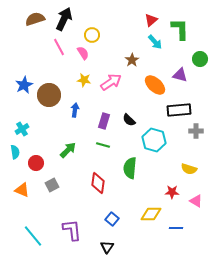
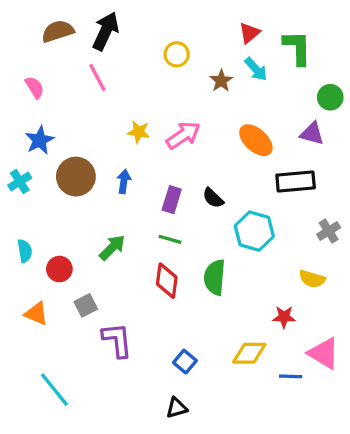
yellow circle: (92, 35) -> (177, 54), moved
pink semicircle: (83, 53) -> (35, 87), moved
brown star: (132, 60) -> (221, 81), moved
purple triangle: (180, 75) -> (312, 134), moved
brown circle: (49, 95) -> (76, 177), moved
cyan cross: (22, 129) -> (20, 181), moved
gray cross: (196, 131) -> (329, 231), moved, turned -32
red diamond: (98, 183) -> (167, 281), moved
pink triangle: (196, 201) -> (324, 353), moved, size x1.5
purple L-shape: (72, 230) -> (117, 340), moved
black triangle: (107, 247) -> (177, 408), turned 40

